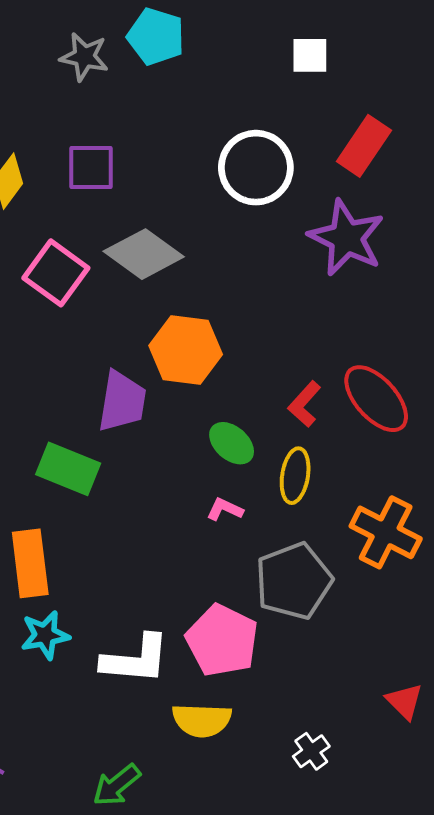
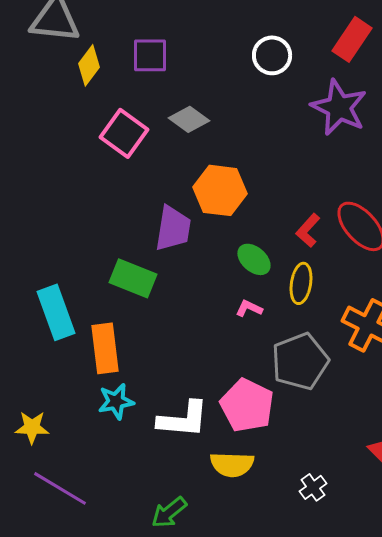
white circle: (256, 168) -> (272, 55), size x0.7
gray diamond: (144, 254) -> (189, 119), size x0.7

